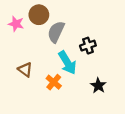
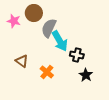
black cross: (88, 46) -> (77, 55), moved, turned 32
cyan arrow: (67, 63) -> (60, 41), moved

